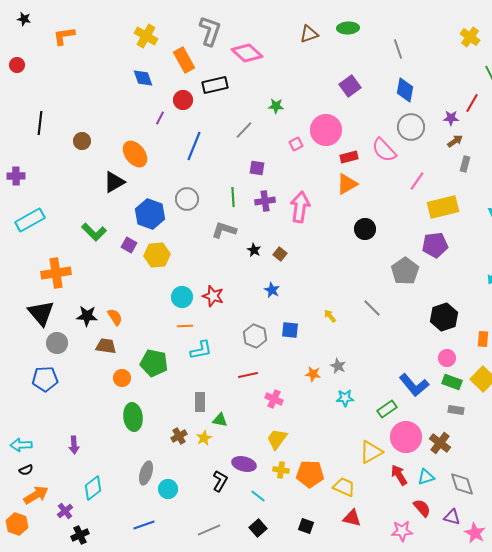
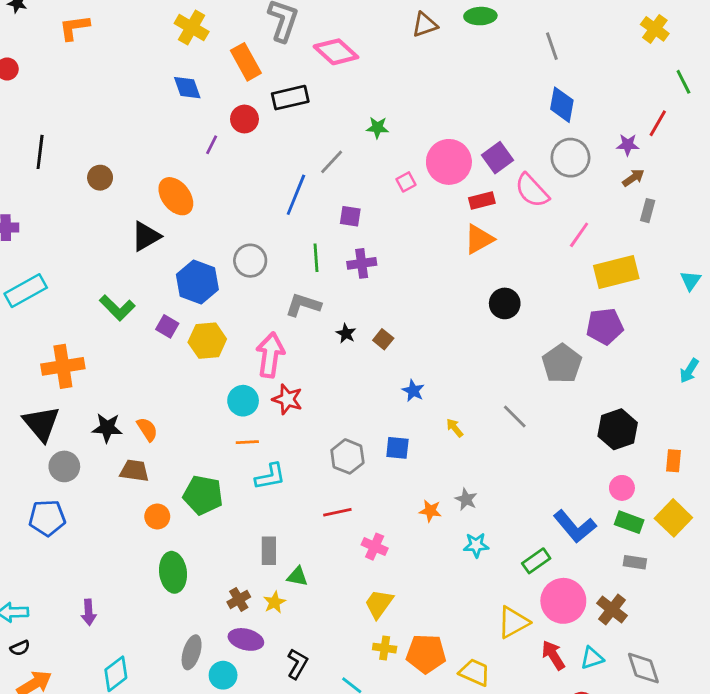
purple square: (350, 86) -> (498, 158), moved
blue line: (194, 146) -> (296, 195), moved
pink arrow: (300, 207) -> (270, 355), moved
blue star: (272, 290) -> (413, 391), moved
purple ellipse: (244, 464) -> (246, 639), moved

